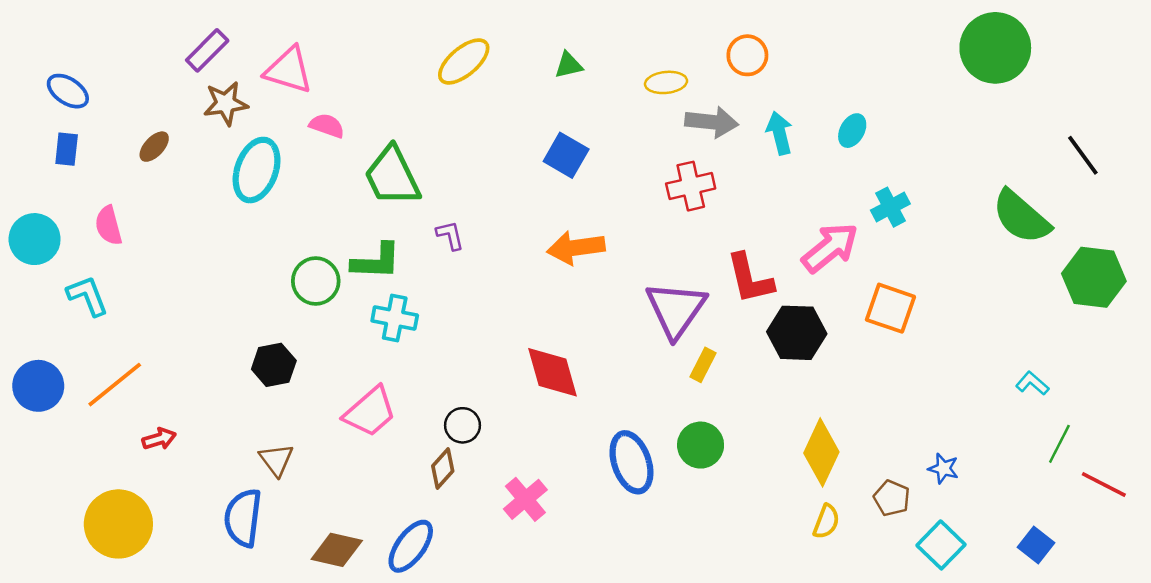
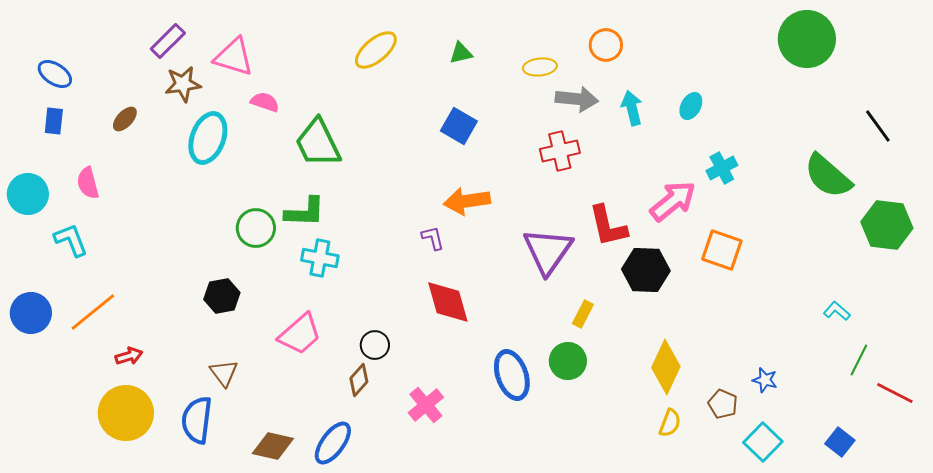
purple L-shape: (450, 235) -> (433, 238), moved
yellow rectangle: (703, 365) -> (583, 314), moved
yellow circle: (118, 524) -> (126, 413), moved

